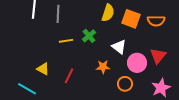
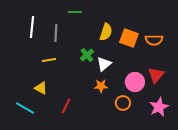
yellow line: (66, 41) -> (49, 60), moved
white triangle: (119, 47) -> (104, 64), moved, turned 42
red line: (69, 76) -> (66, 106), moved

